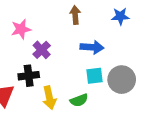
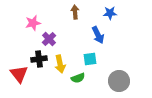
blue arrow: (92, 47) -> (98, 35), moved, turned 60
gray circle: (122, 80) -> (119, 81), moved
yellow arrow: (49, 98) -> (60, 64), moved

